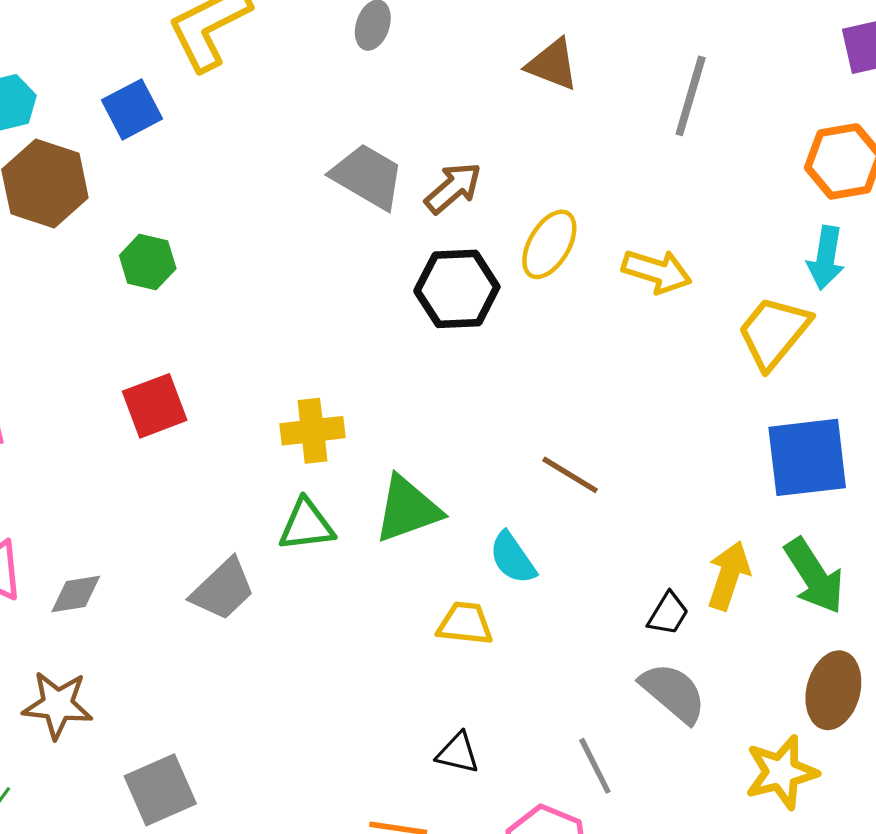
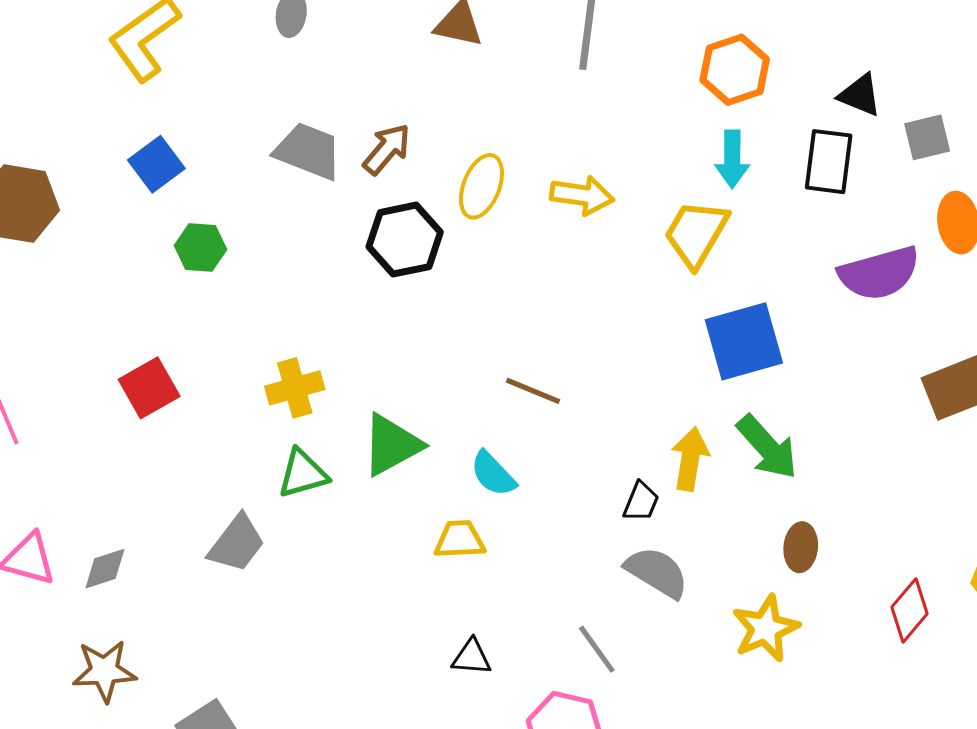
blue square: (132, 109) -> (156, 164), moved
green hexagon: (148, 262) -> (200, 248), moved
brown ellipse: (833, 690) -> (801, 547), size x0.7

